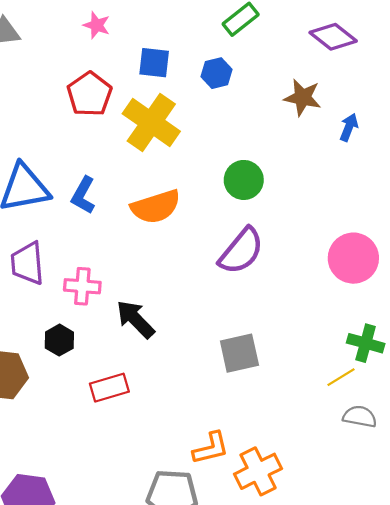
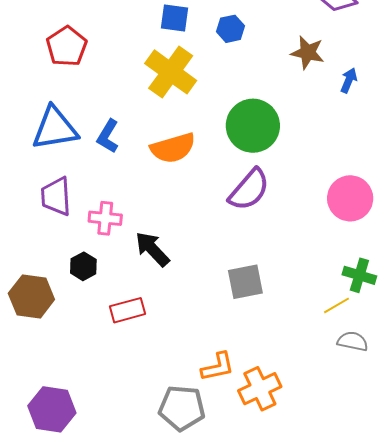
red pentagon: (90, 94) -> (67, 46), moved
green circle: (244, 180) -> (253, 126), size x1.5

